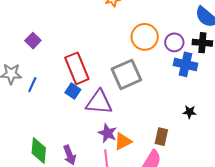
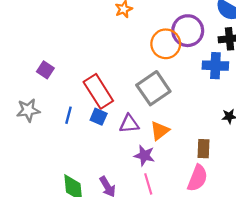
purple circle: (174, 42) -> (188, 31), moved, size x1.5
blue line: (32, 85) -> (69, 115), moved
purple triangle: (99, 102) -> (129, 124), size x0.7
orange triangle: (123, 141) -> (160, 131), moved

